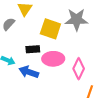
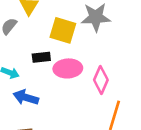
blue arrow: (29, 72) -> (26, 97), moved

